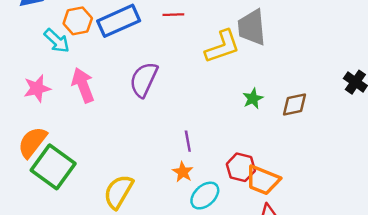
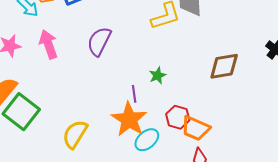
green star: (253, 99) -> (158, 75), moved
brown diamond: (295, 104) -> (224, 66), size x1.4
orange star: (183, 172) -> (129, 119), size x2.0

